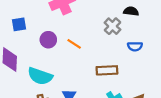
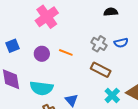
gray cross: (113, 26) -> (99, 44), moved
brown rectangle: (107, 70) -> (101, 70), turned 42

